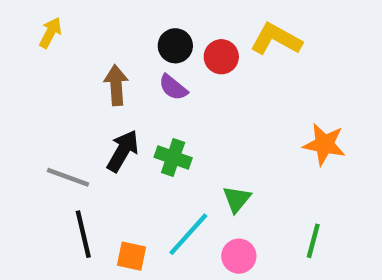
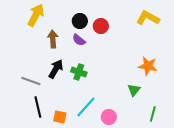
yellow arrow: (50, 33) -> (36, 15), moved, size x1.6
yellow L-shape: (276, 39) -> (148, 18), moved
green triangle: (237, 199) -> (134, 90), moved
green line: (313, 241) -> (153, 114), moved

